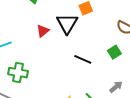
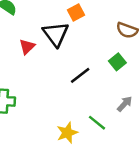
black line: (83, 59) -> (80, 75), turned -54

